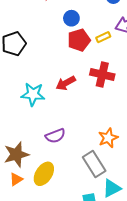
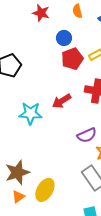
purple semicircle: (55, 136) -> (87, 135), moved

